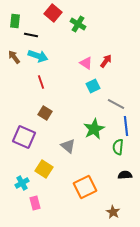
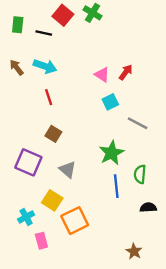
green cross: (78, 24) -> (92, 13), moved
black line: (31, 35) -> (44, 33), moved
blue line: (126, 126) -> (116, 186), moved
gray triangle: (68, 146) -> (68, 170), moved
orange square: (85, 187) -> (75, 221), moved

